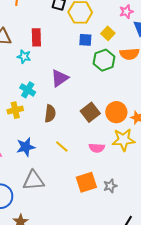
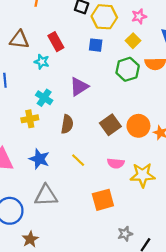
pink star: (126, 12) -> (139, 16), moved
red rectangle: (36, 37) -> (56, 42), turned -30
blue square: (85, 40) -> (96, 45), moved
yellow star: (123, 140) -> (143, 175), moved
blue star: (26, 147) -> (39, 159), turned 30
gray star: (110, 186) -> (125, 234), moved

